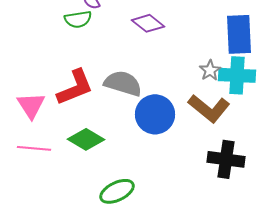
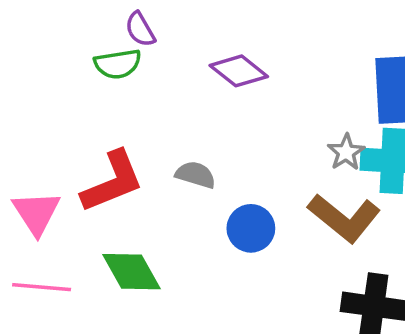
gray semicircle: (123, 83) -> (196, 175), size x0.6
blue circle: (155, 114) -> (251, 228), size x0.7
green diamond: (86, 139) -> (132, 272), turned 30

